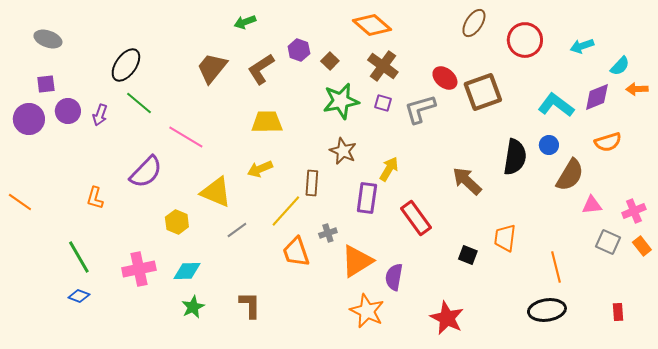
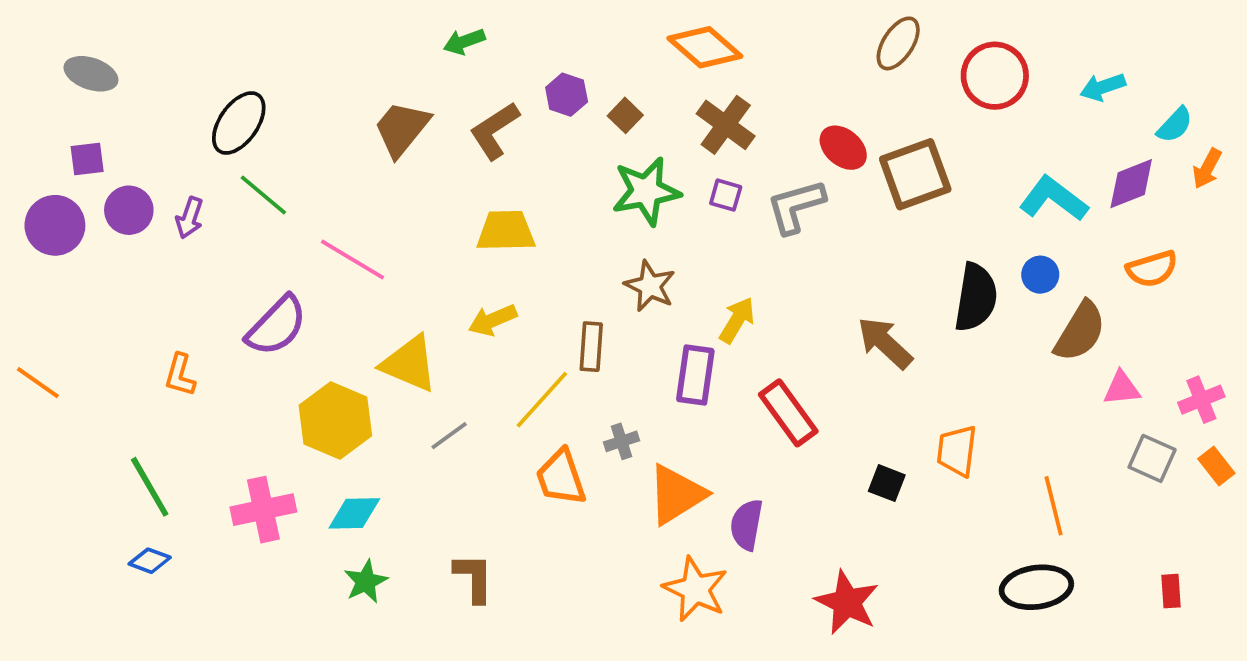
orange arrow: (637, 89) -> (1207, 168), turned -60
yellow hexagon: (177, 222) -> (335, 421), size x1.6

